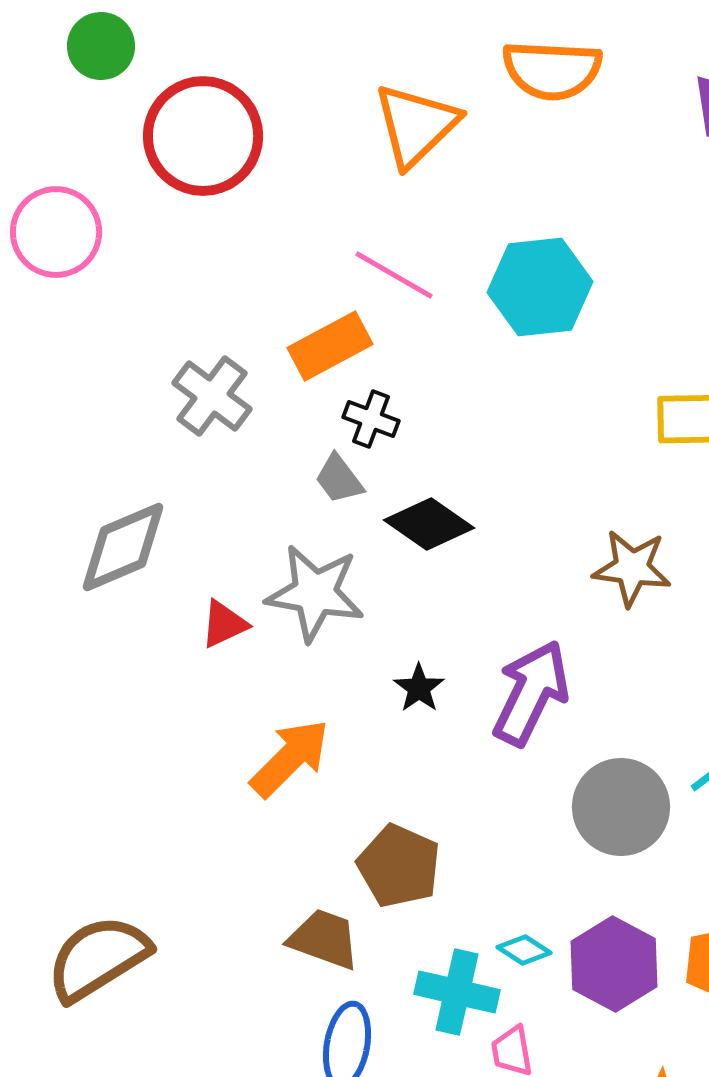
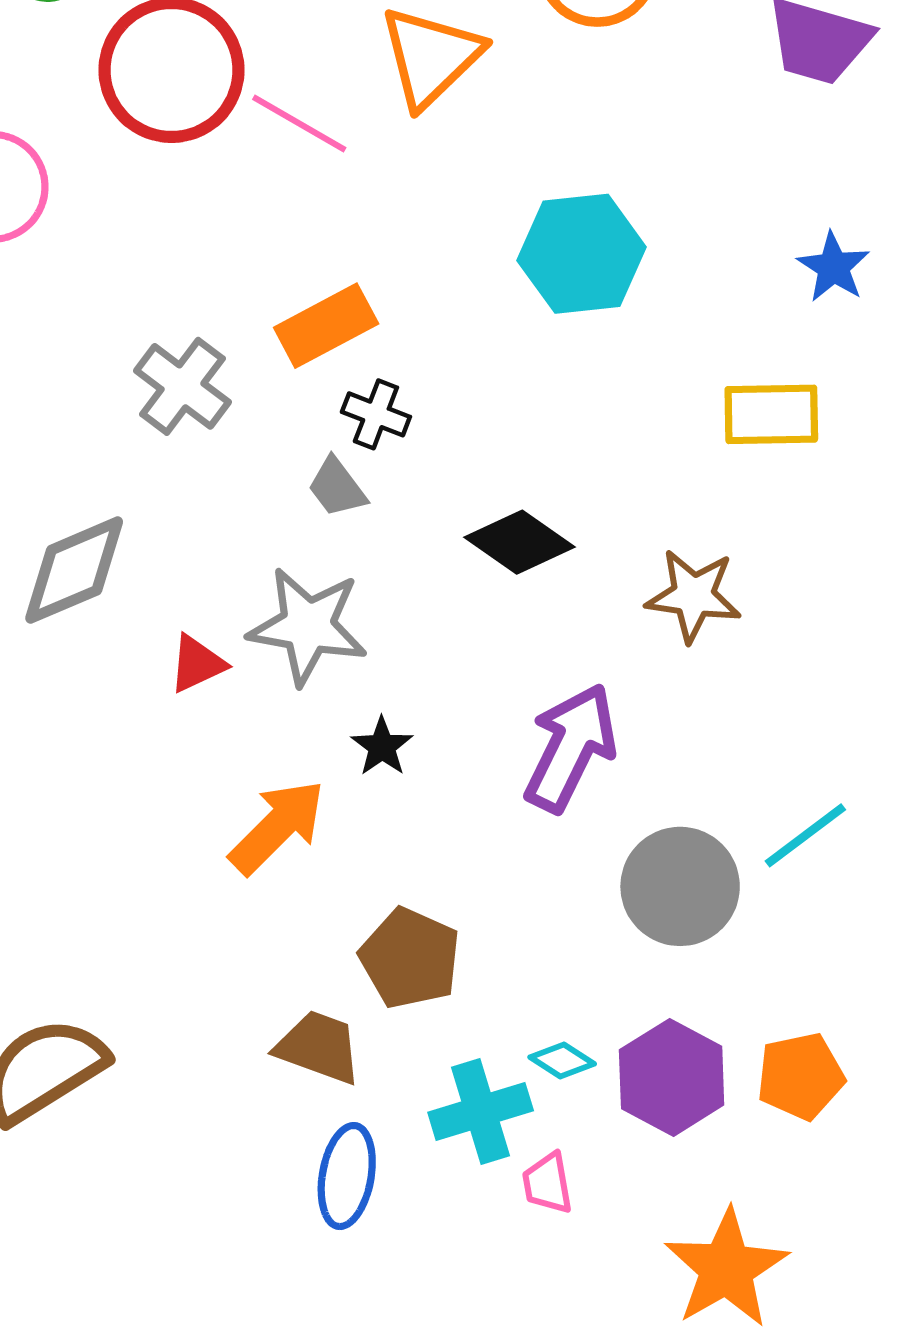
pink line: (394, 275) -> (299, 124), moved
black diamond: (429, 524) -> (519, 542), moved
black star: (419, 688) -> (382, 747), moved
cyan cross: (457, 992) -> (481, 1112), turned -30

